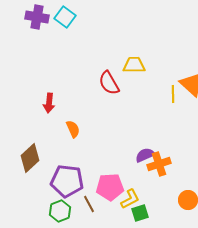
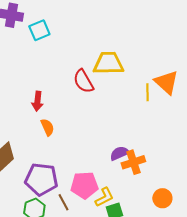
cyan square: (65, 17) -> (39, 30), moved, turned 30
yellow trapezoid: (134, 65) -> (108, 63), size x1.4
red arrow: (49, 103) -> (37, 101), moved

